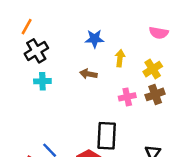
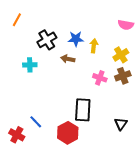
blue star: (94, 39) -> (76, 39), moved
black cross: (36, 51) -> (47, 40), moved
pink cross: (127, 97) -> (100, 78), turned 32

